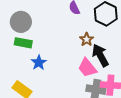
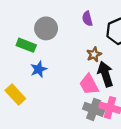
gray circle: (21, 22) -> (46, 28), moved

